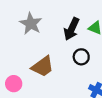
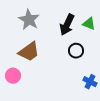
brown trapezoid: (43, 66) -> (29, 52), moved

